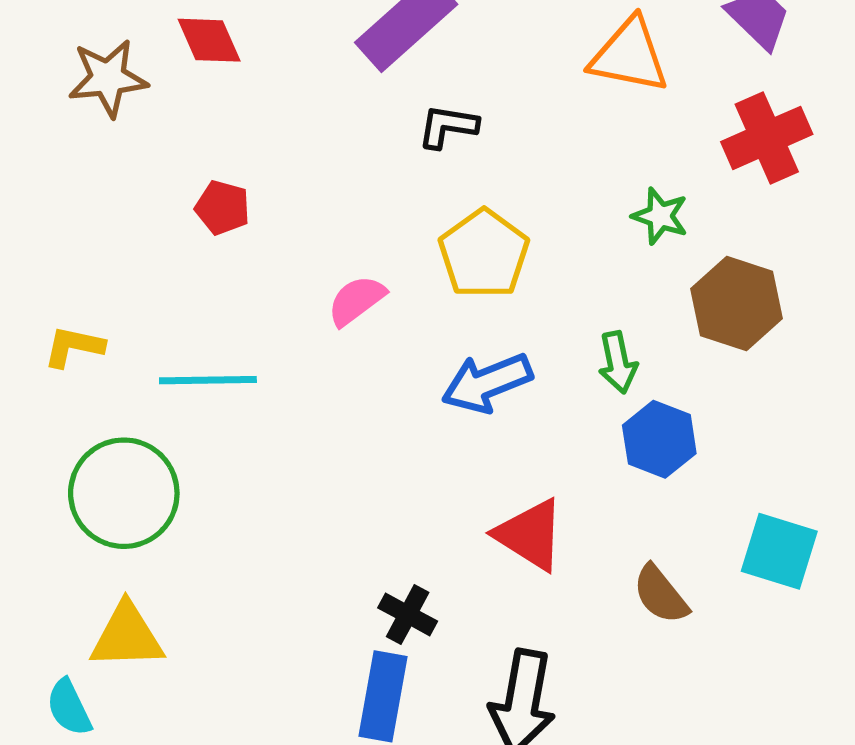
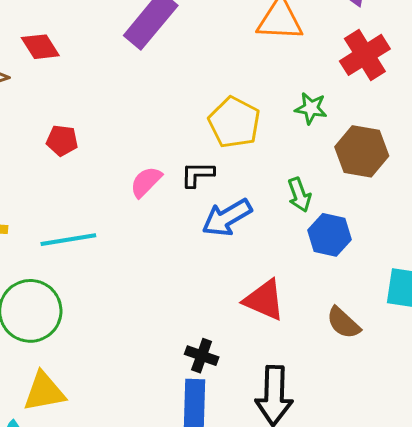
black L-shape: (448, 126) -> (197, 174), moved
yellow pentagon: (484, 254) -> (234, 122), moved

